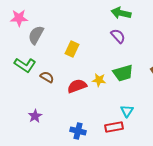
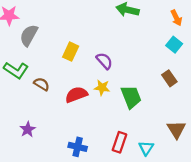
purple semicircle: (118, 36) -> (104, 61), moved
green trapezoid: (123, 73) -> (131, 97), moved, turned -95
cyan triangle: (127, 111) -> (146, 148), moved
red rectangle: (114, 127) -> (119, 142), turned -60

